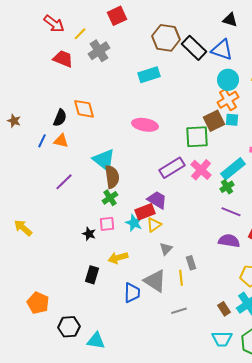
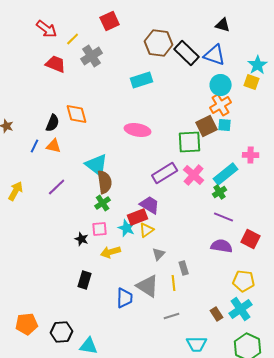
yellow arrow: (23, 228) -> (16, 191), moved, turned 78
yellow arrow: (118, 258) -> (111, 252), moved
orange pentagon: (38, 303) -> (27, 324), moved, turned -30
cyan trapezoid: (222, 339) -> (197, 344), moved

